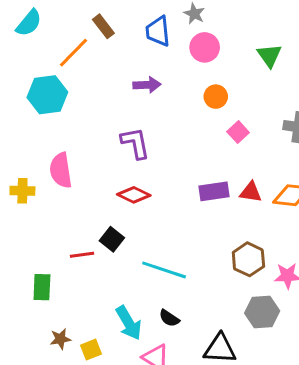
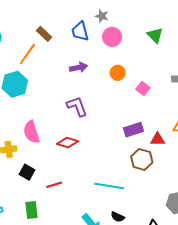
orange circle: (216, 97) -> (118, 73), moved
red triangle: (251, 192) -> (158, 139), moved
red diamond: (134, 195) -> (68, 143), moved
black square: (112, 239) -> (27, 172), moved
brown hexagon: (248, 259) -> (142, 160), moved

